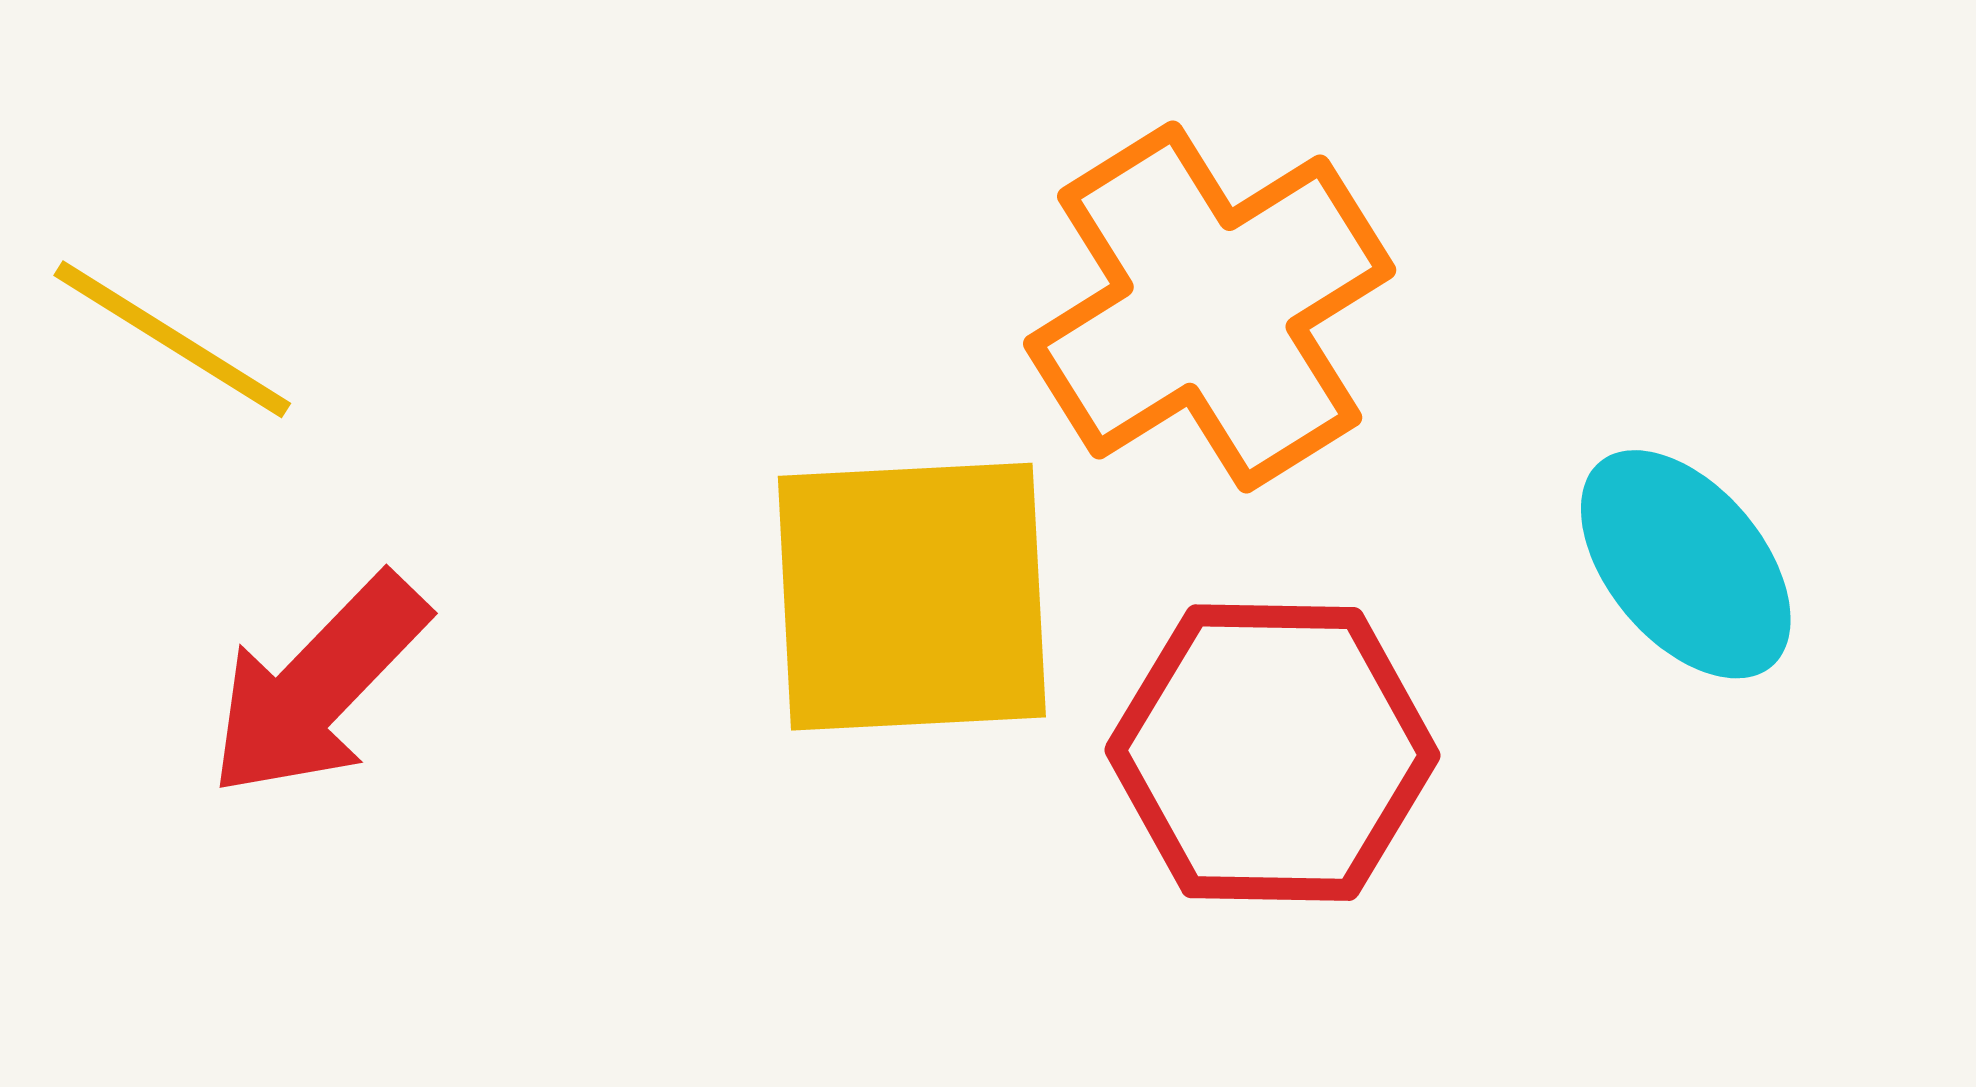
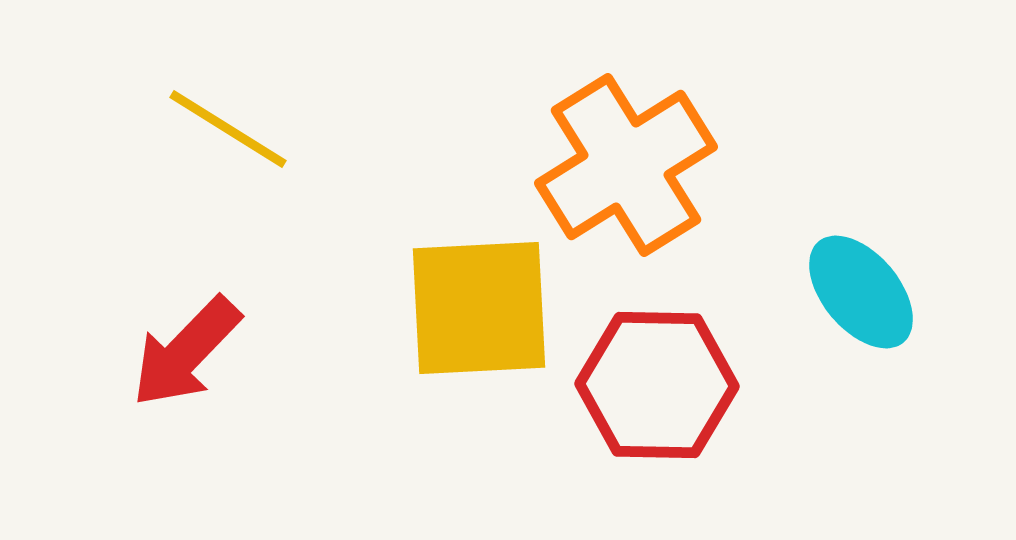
yellow line: (172, 339) -> (228, 129), moved

